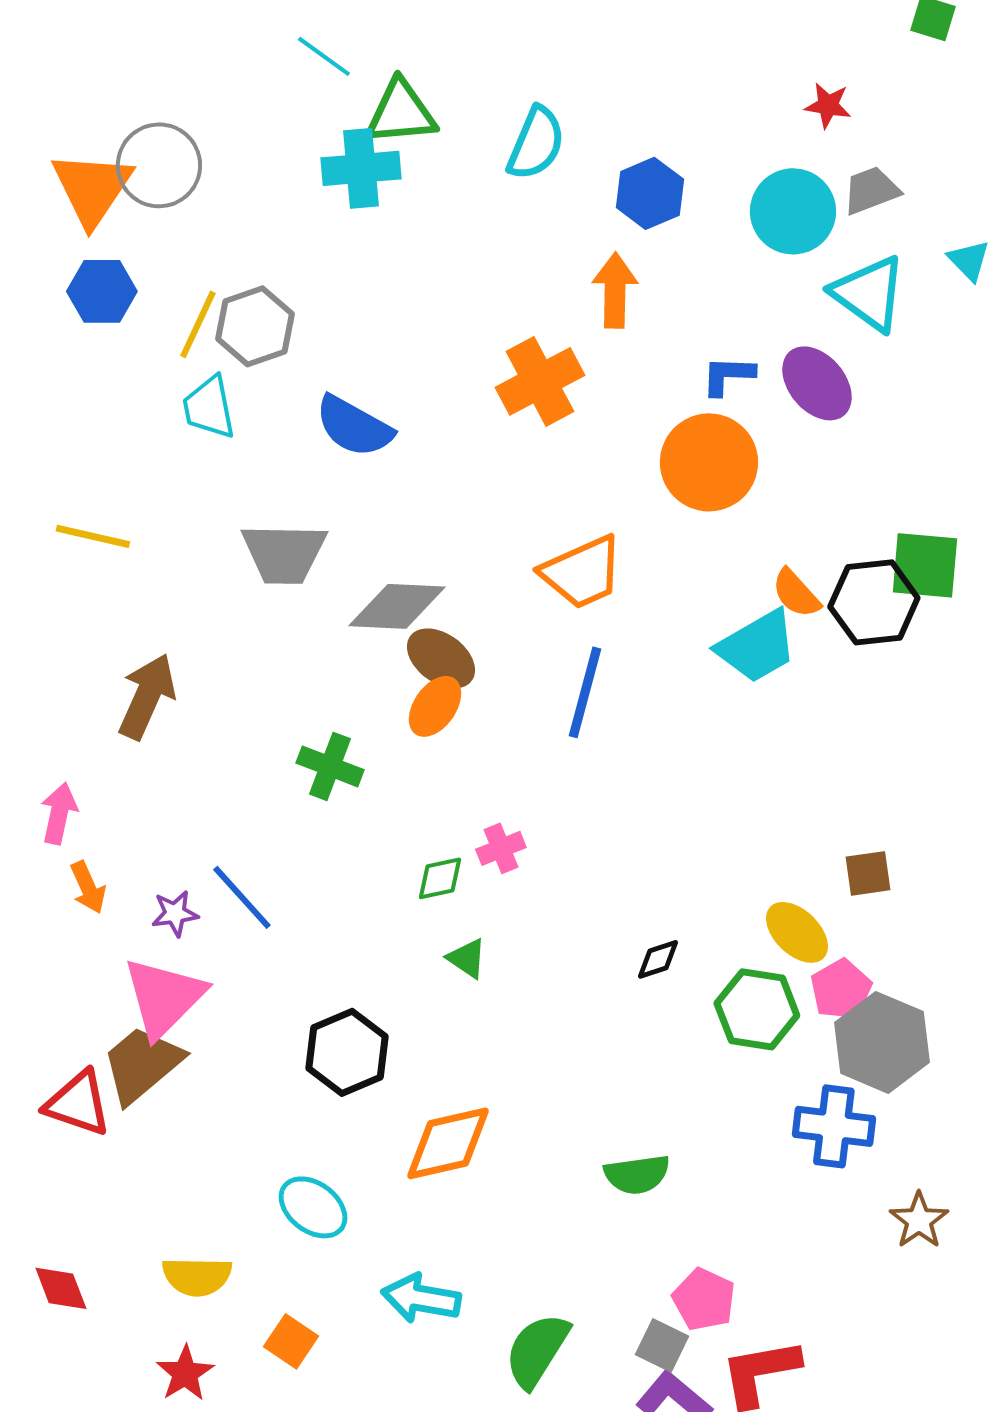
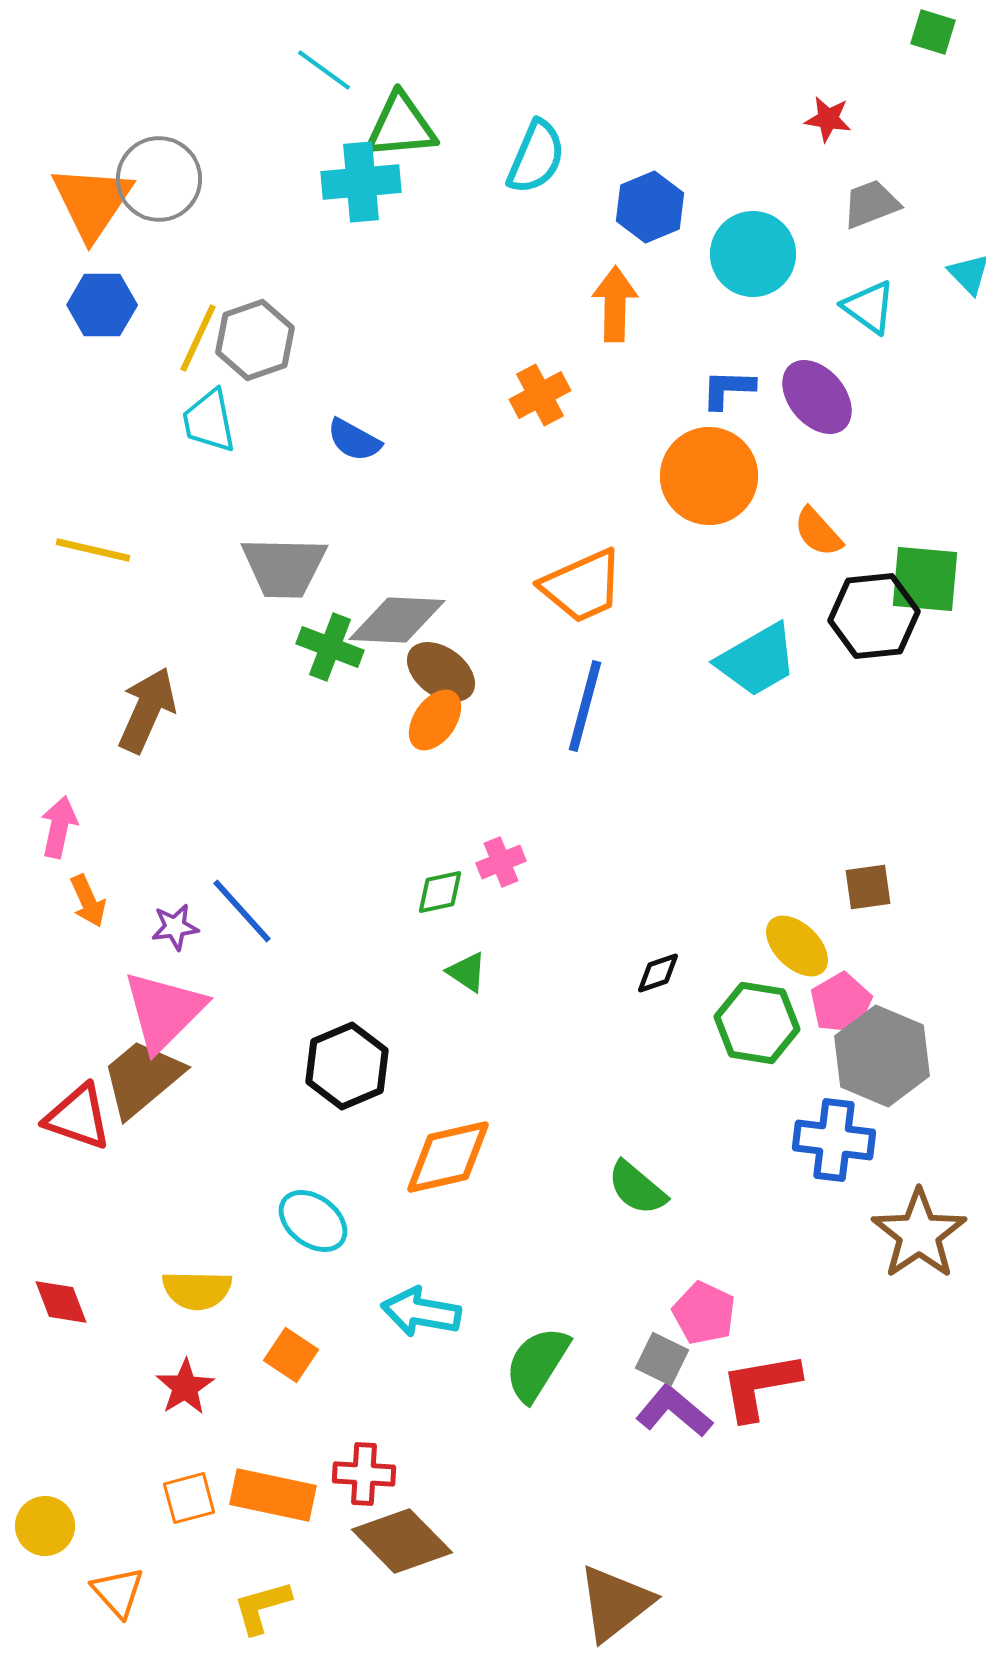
cyan circle: (793, 211) -> (753, 254), moved
cyan triangle: (869, 293) -> (869, 307), size x0.7
orange cross: (540, 381) -> (540, 395), size x0.7
blue semicircle: (354, 426) -> (354, 440), size x0.7
orange semicircle: (796, 593) -> (818, 532), moved
green cross: (330, 766) -> (330, 647), moved
green semicircle: (637, 1174) -> (637, 1188), turned 48
brown star: (919, 1220) -> (919, 1234), size x1.6

